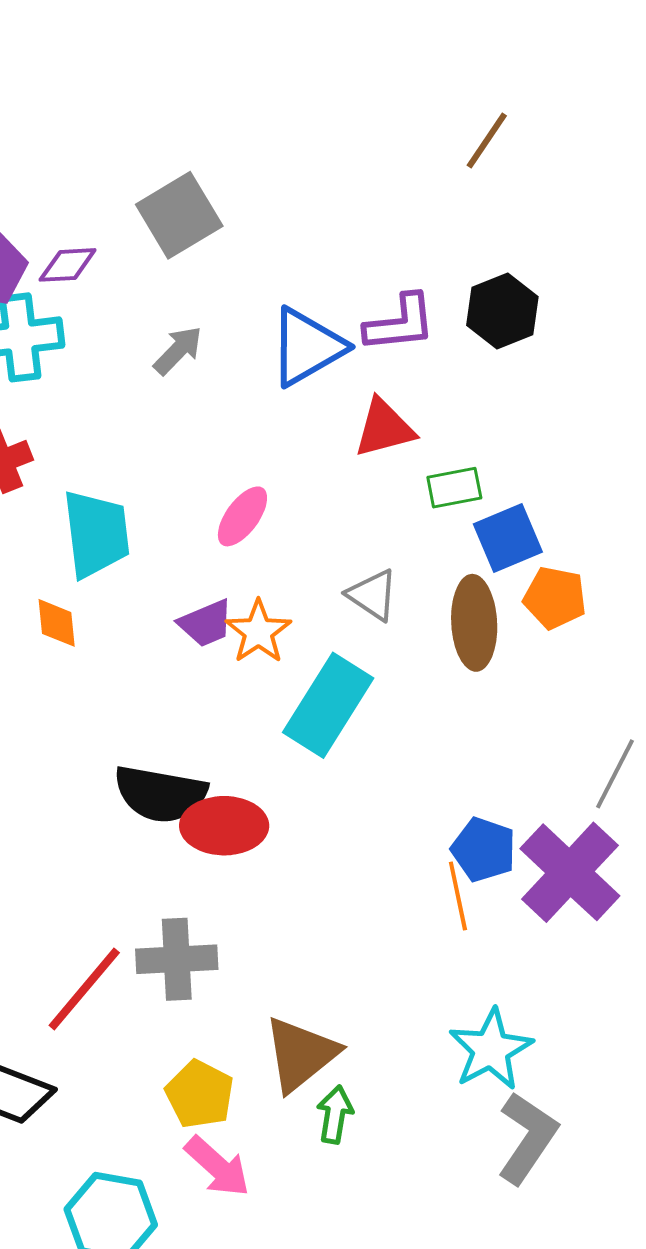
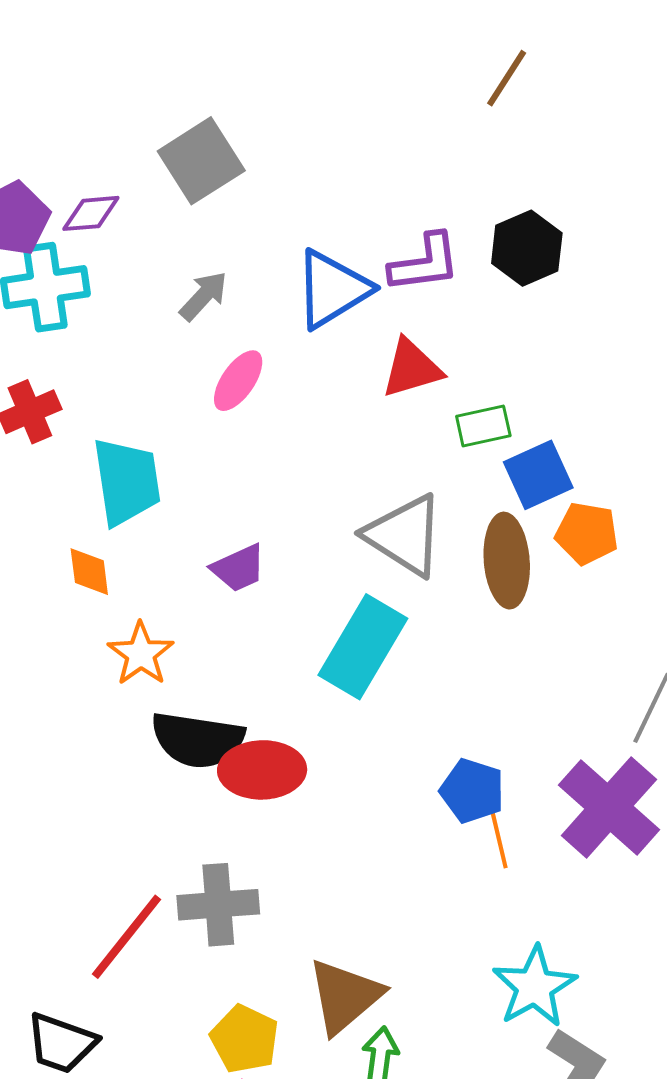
pink ellipse: (242, 516) -> (238, 381), moved
gray triangle: (373, 595) -> (404, 535), size x1.6
orange star: (258, 632) -> (141, 654), moved
blue pentagon: (484, 850) -> (472, 791), moved

